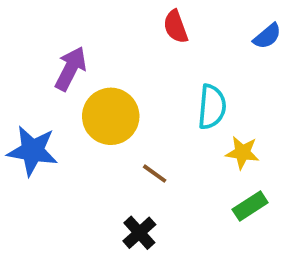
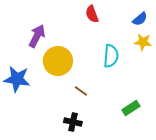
yellow star: (242, 153) -> (143, 42), moved
black cross: (139, 233) -> (73, 122), turned -36

